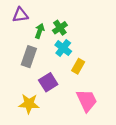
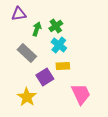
gray rectangle: (29, 57) -> (27, 53), turned -66
yellow rectangle: (78, 66) -> (63, 66), moved, turned 56
yellow star: (29, 104) -> (27, 97), turned 30

